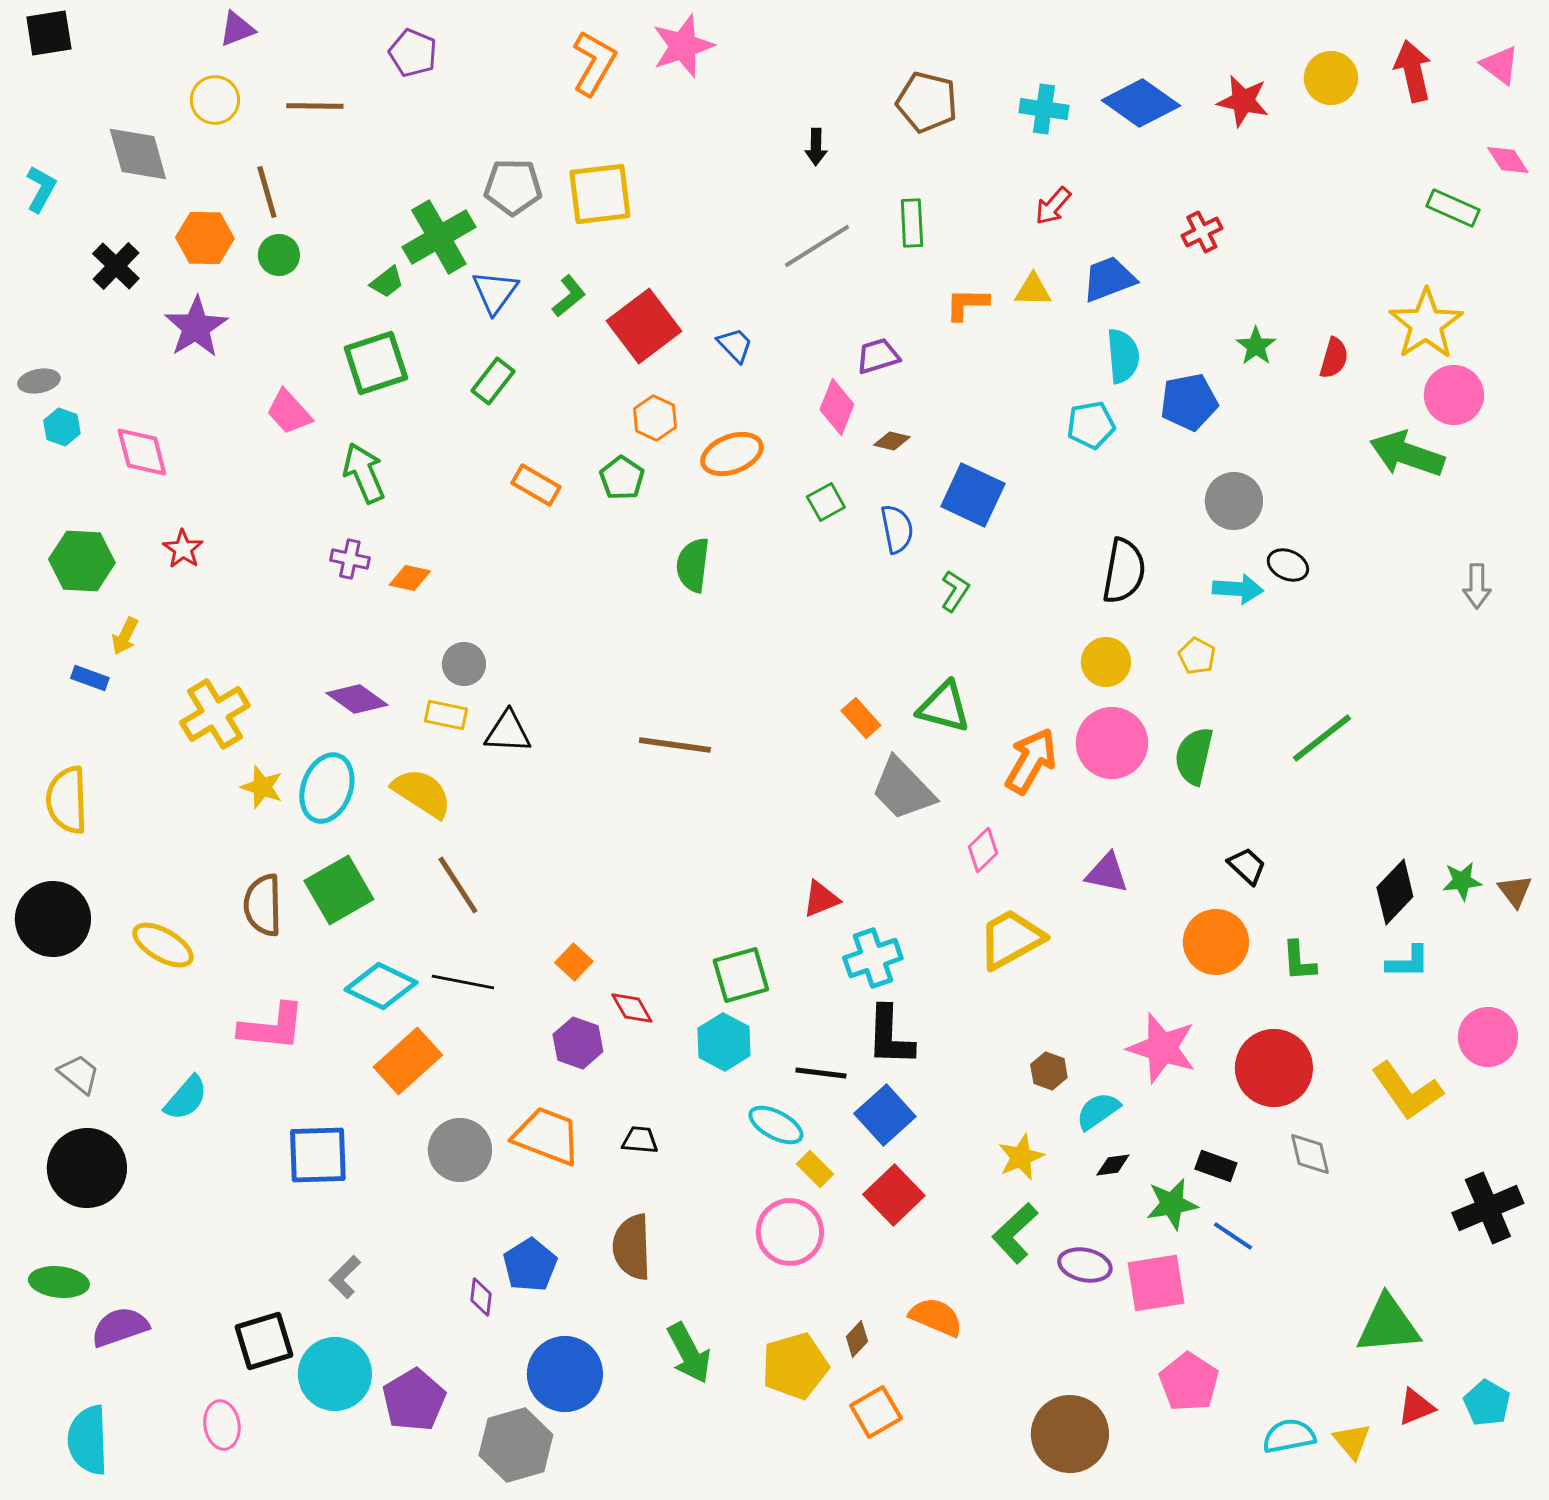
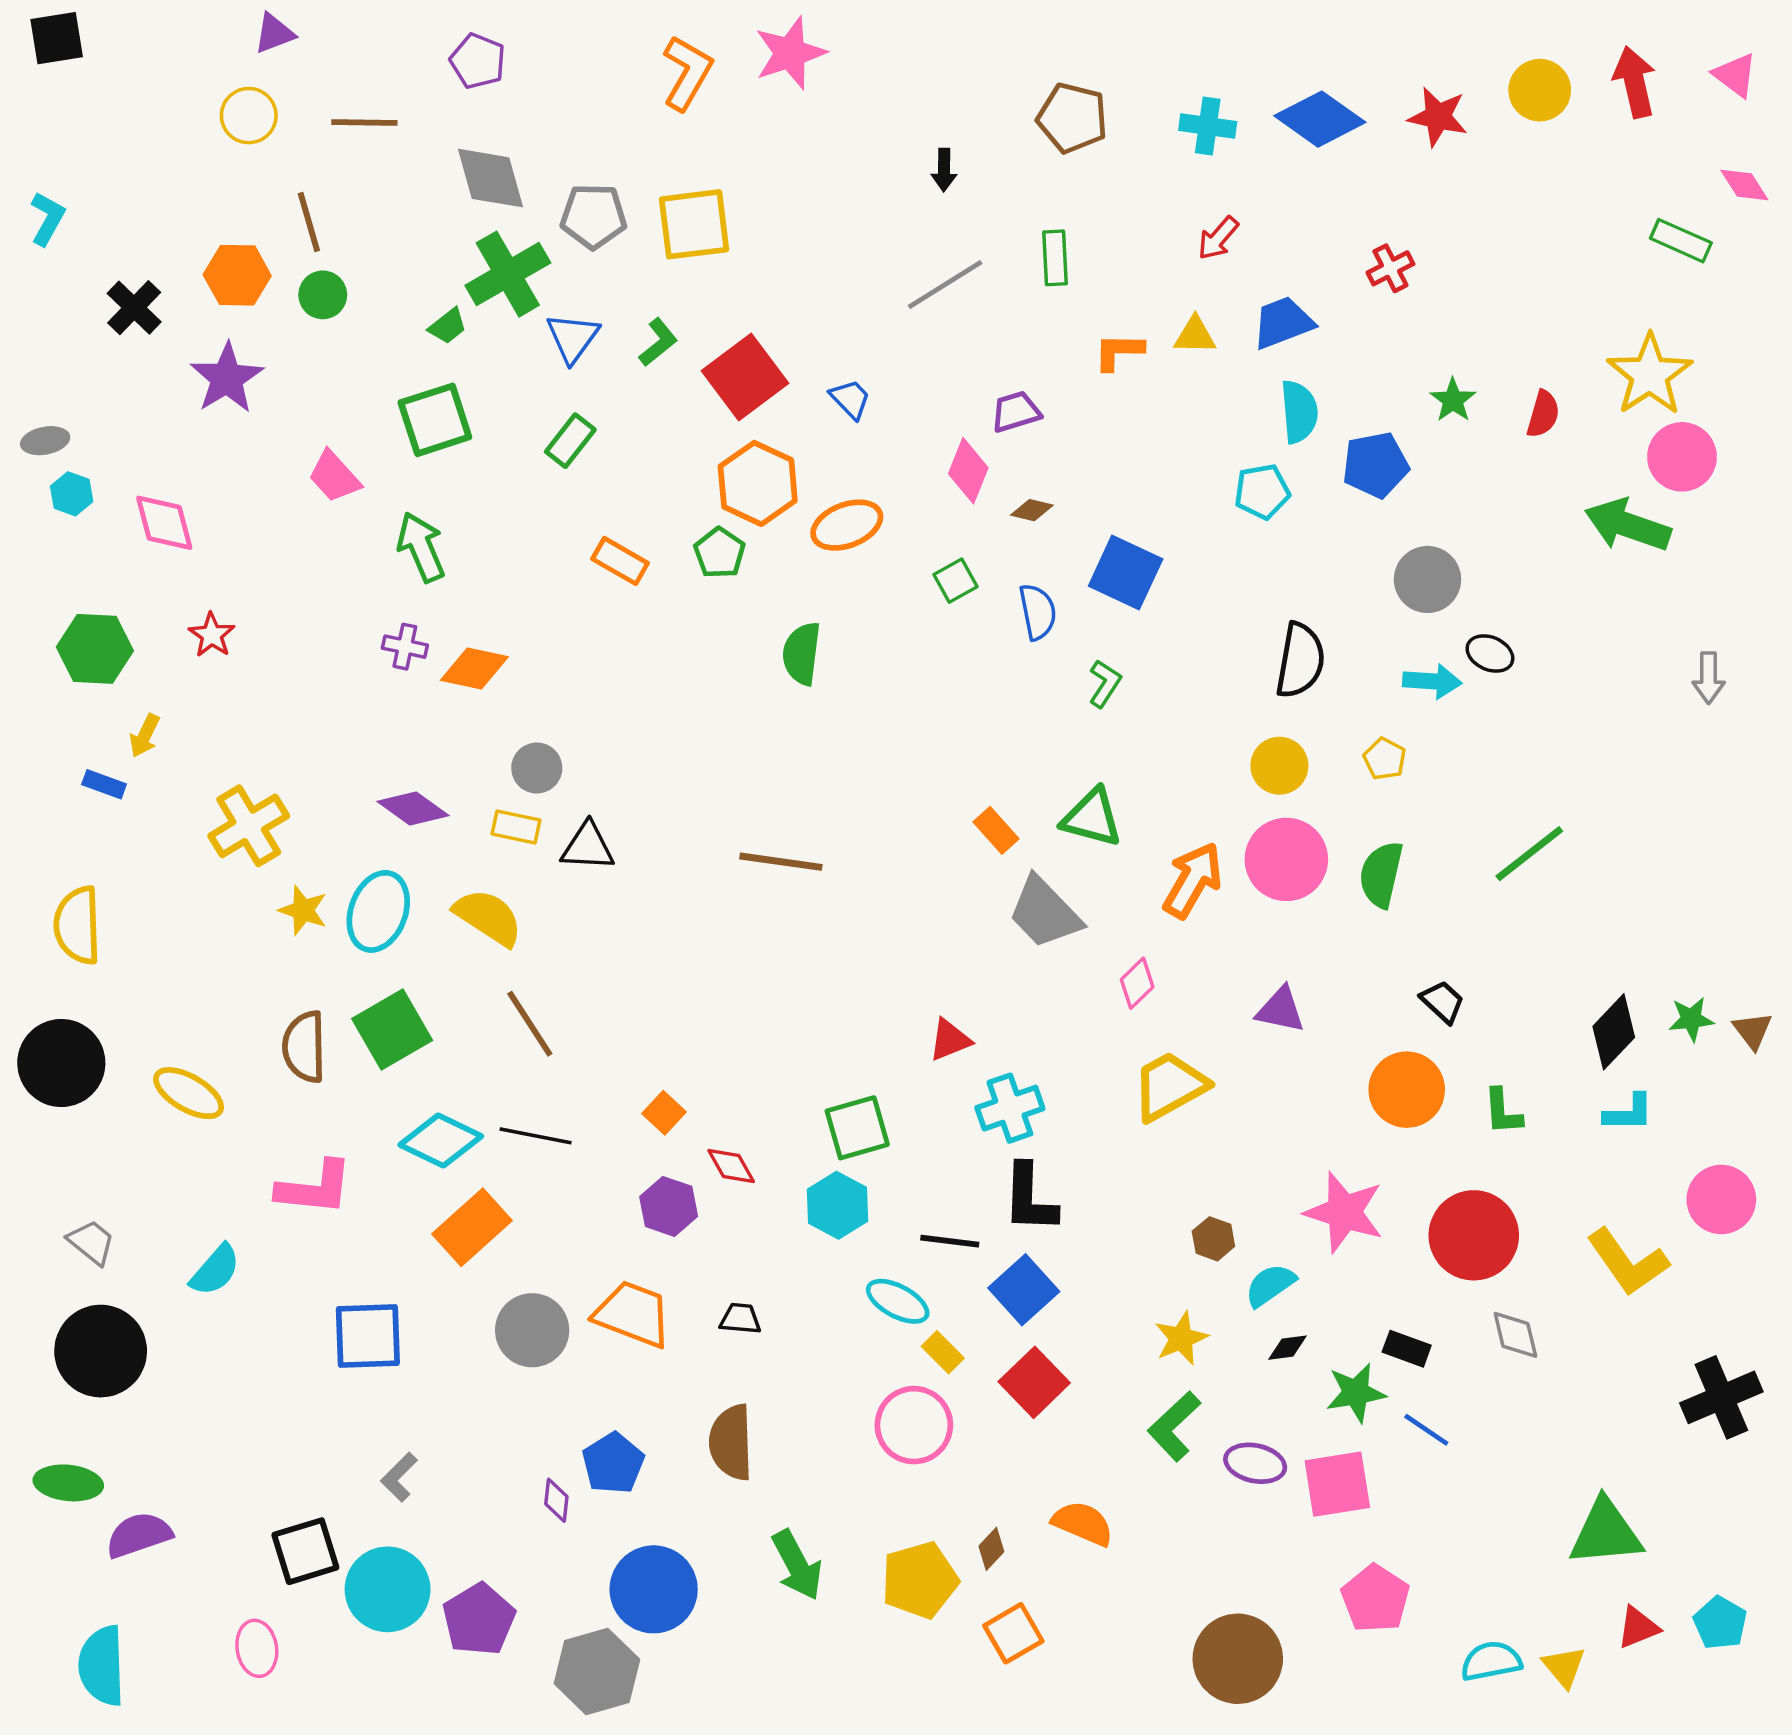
gray diamond: (138, 154) -> (490, 178), moved
orange hexagon: (655, 418) -> (758, 483), size x1.6
orange diamond: (410, 578) -> (474, 669), size x1.4

